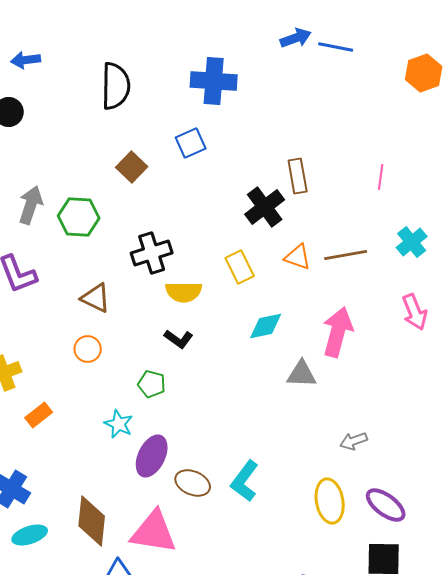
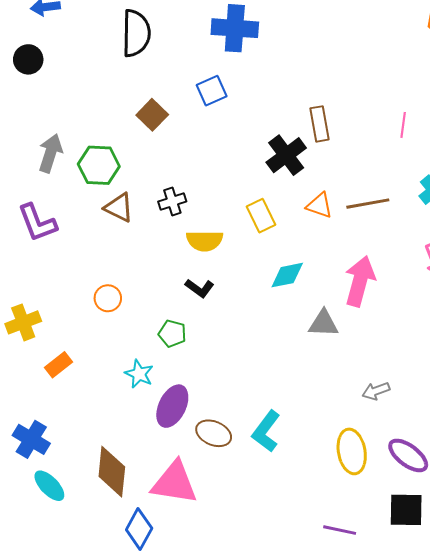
black cross: (152, 253) -> (172, 202), size x0.7
brown triangle: (96, 298) -> (119, 208), moved
cyan ellipse: (30, 535) -> (49, 486), turned 64

